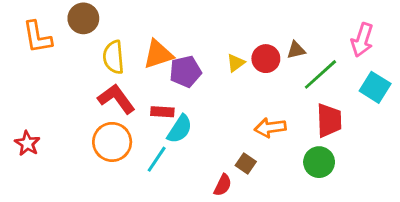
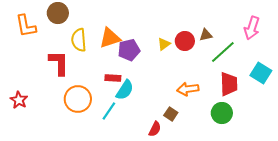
cyan square: (375, 87) -> (261, 73), moved
red L-shape: (116, 99) -> (59, 63), moved, turned 36

